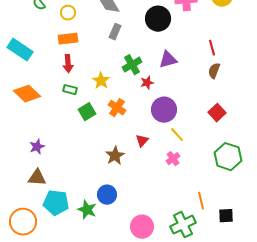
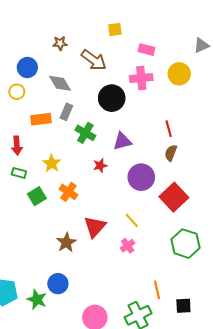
orange rectangle: (68, 39) -> (41, 119), moved
green cross: (132, 65) -> (85, 133), moved, turned -30
purple circle: (164, 110) -> (141, 177), moved
red square: (217, 113) -> (174, 197), size x1.5
red triangle: (142, 141) -> (95, 227), size x1.6

